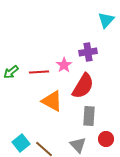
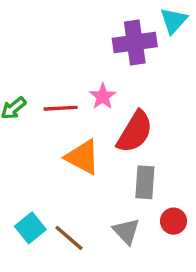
purple cross: (88, 52) -> (135, 42), moved, size x1.4

